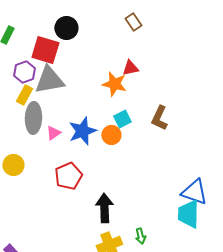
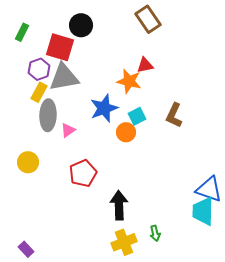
brown rectangle: (133, 22) -> (148, 19), size x1.5
blue star: (82, 131) -> (104, 108), moved

